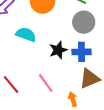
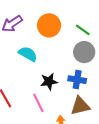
black star: (58, 50) -> (49, 82), moved

